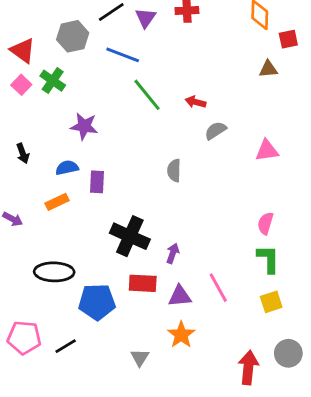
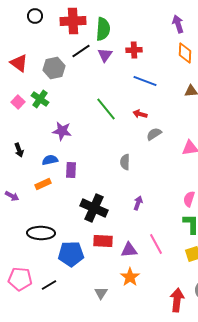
red triangle: (23, 51) -> (19, 63), moved
blue line: (123, 55) -> (145, 81), moved
purple arrow: (173, 253) -> (138, 203), moved

